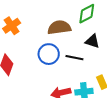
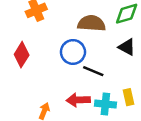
black line: (74, 58) -> (93, 71), moved

